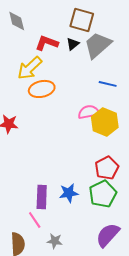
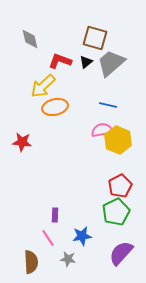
blue line: (108, 84) -> (108, 105), moved
blue star: (69, 193) -> (82, 236), moved
purple rectangle: (42, 197) -> (55, 215), size x0.6

